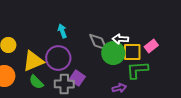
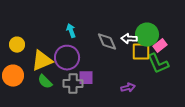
green circle: (113, 53) -> (147, 35), moved
green L-shape: (137, 70) -> (158, 64), moved, turned -110
purple square: (77, 78) -> (86, 78), turned -35

